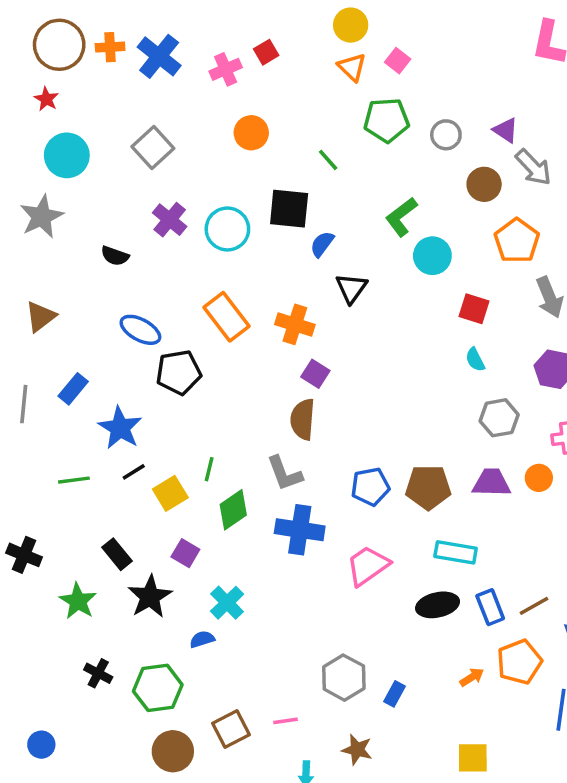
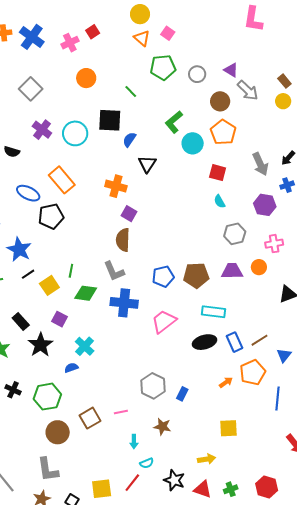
orange pentagon: (517, 241) -> (223, 132), moved
orange rectangle: (227, 317) -> (62, 180), moved
green diamond: (233, 510) -> (86, 293), turned 45

